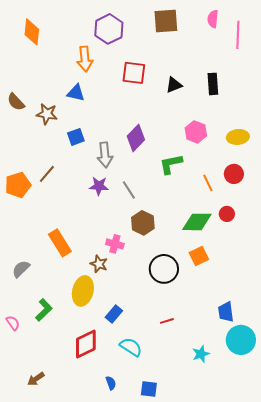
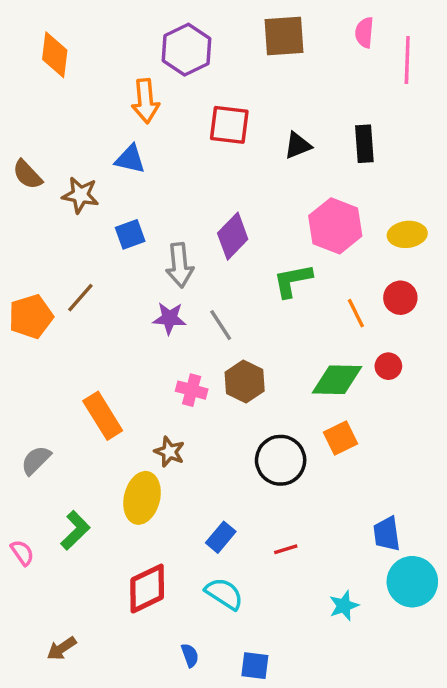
pink hexagon: (196, 132) -> (335, 226), size x1.4
pink cross: (115, 244) -> (192, 390), moved
blue rectangle: (114, 314) -> (221, 537), moved

